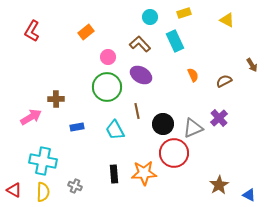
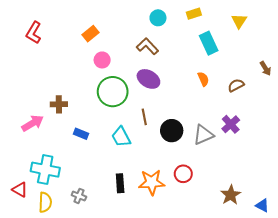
yellow triangle: (227, 20) -> (239, 21), turned 35
cyan rectangle: (175, 41) -> (209, 43), moved
pink circle: (108, 57) -> (102, 60), moved
blue rectangle: (77, 127) -> (81, 134), turned 32
red circle: (174, 153) -> (183, 174), moved, size x0.6
red triangle: (14, 190) -> (20, 190), moved

